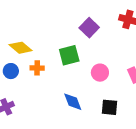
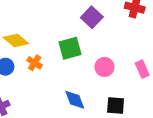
orange cross: (37, 68) -> (35, 63), turned 32

